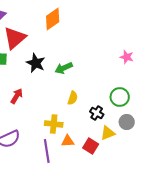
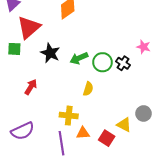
green circle: (120, 97) -> (102, 62), moved
black cross: (97, 113) -> (123, 63), moved
yellow triangle: (108, 133) -> (124, 125), turned 49

